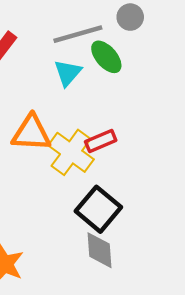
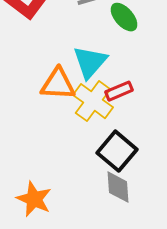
cyan triangle: (68, 73) -> (90, 62), moved, size x1.4

